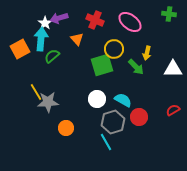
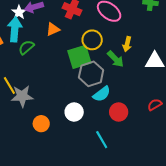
orange triangle: (77, 39) -> (53, 29), turned 48
white circle: (97, 99) -> (74, 112), moved
cyan semicircle: (123, 100) -> (102, 94), turned 114
gray hexagon: (113, 122) -> (91, 74), moved
cyan line: (106, 142) -> (102, 140), moved

